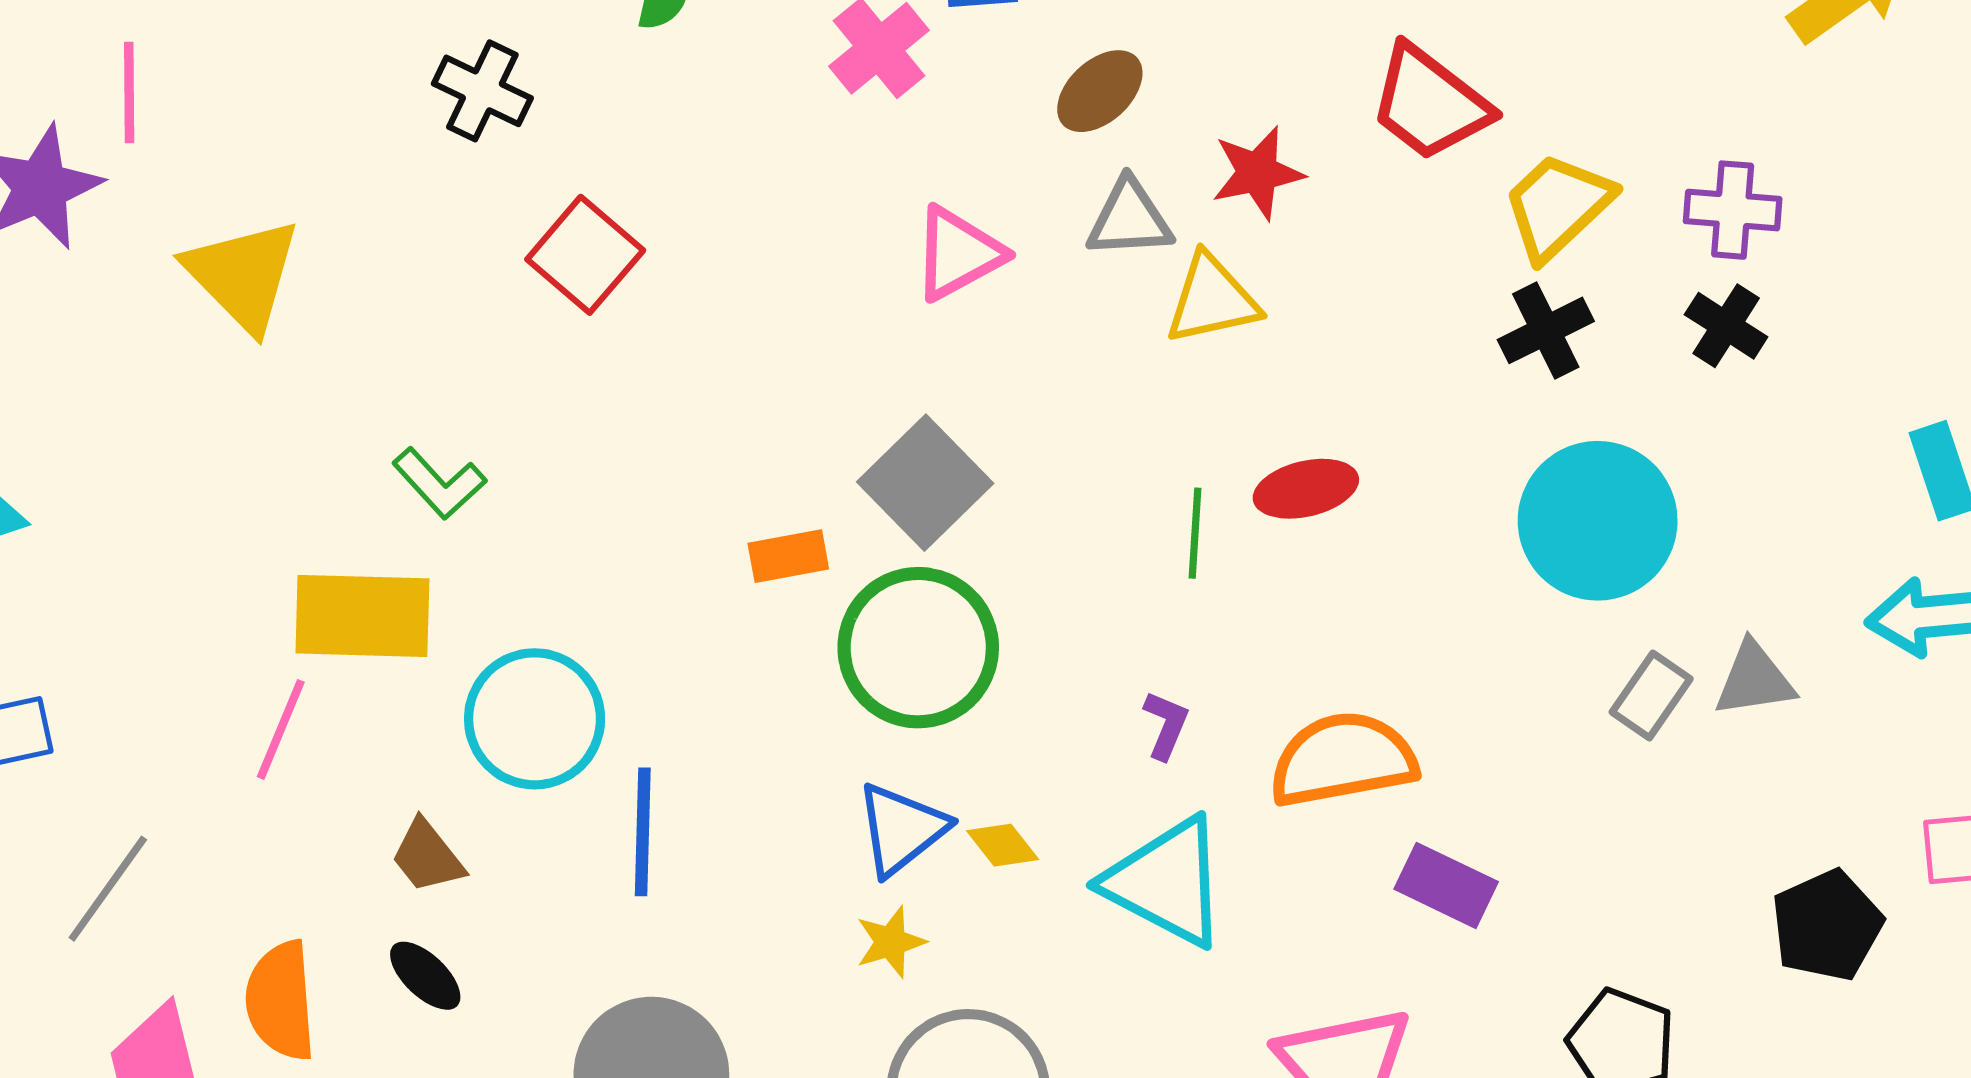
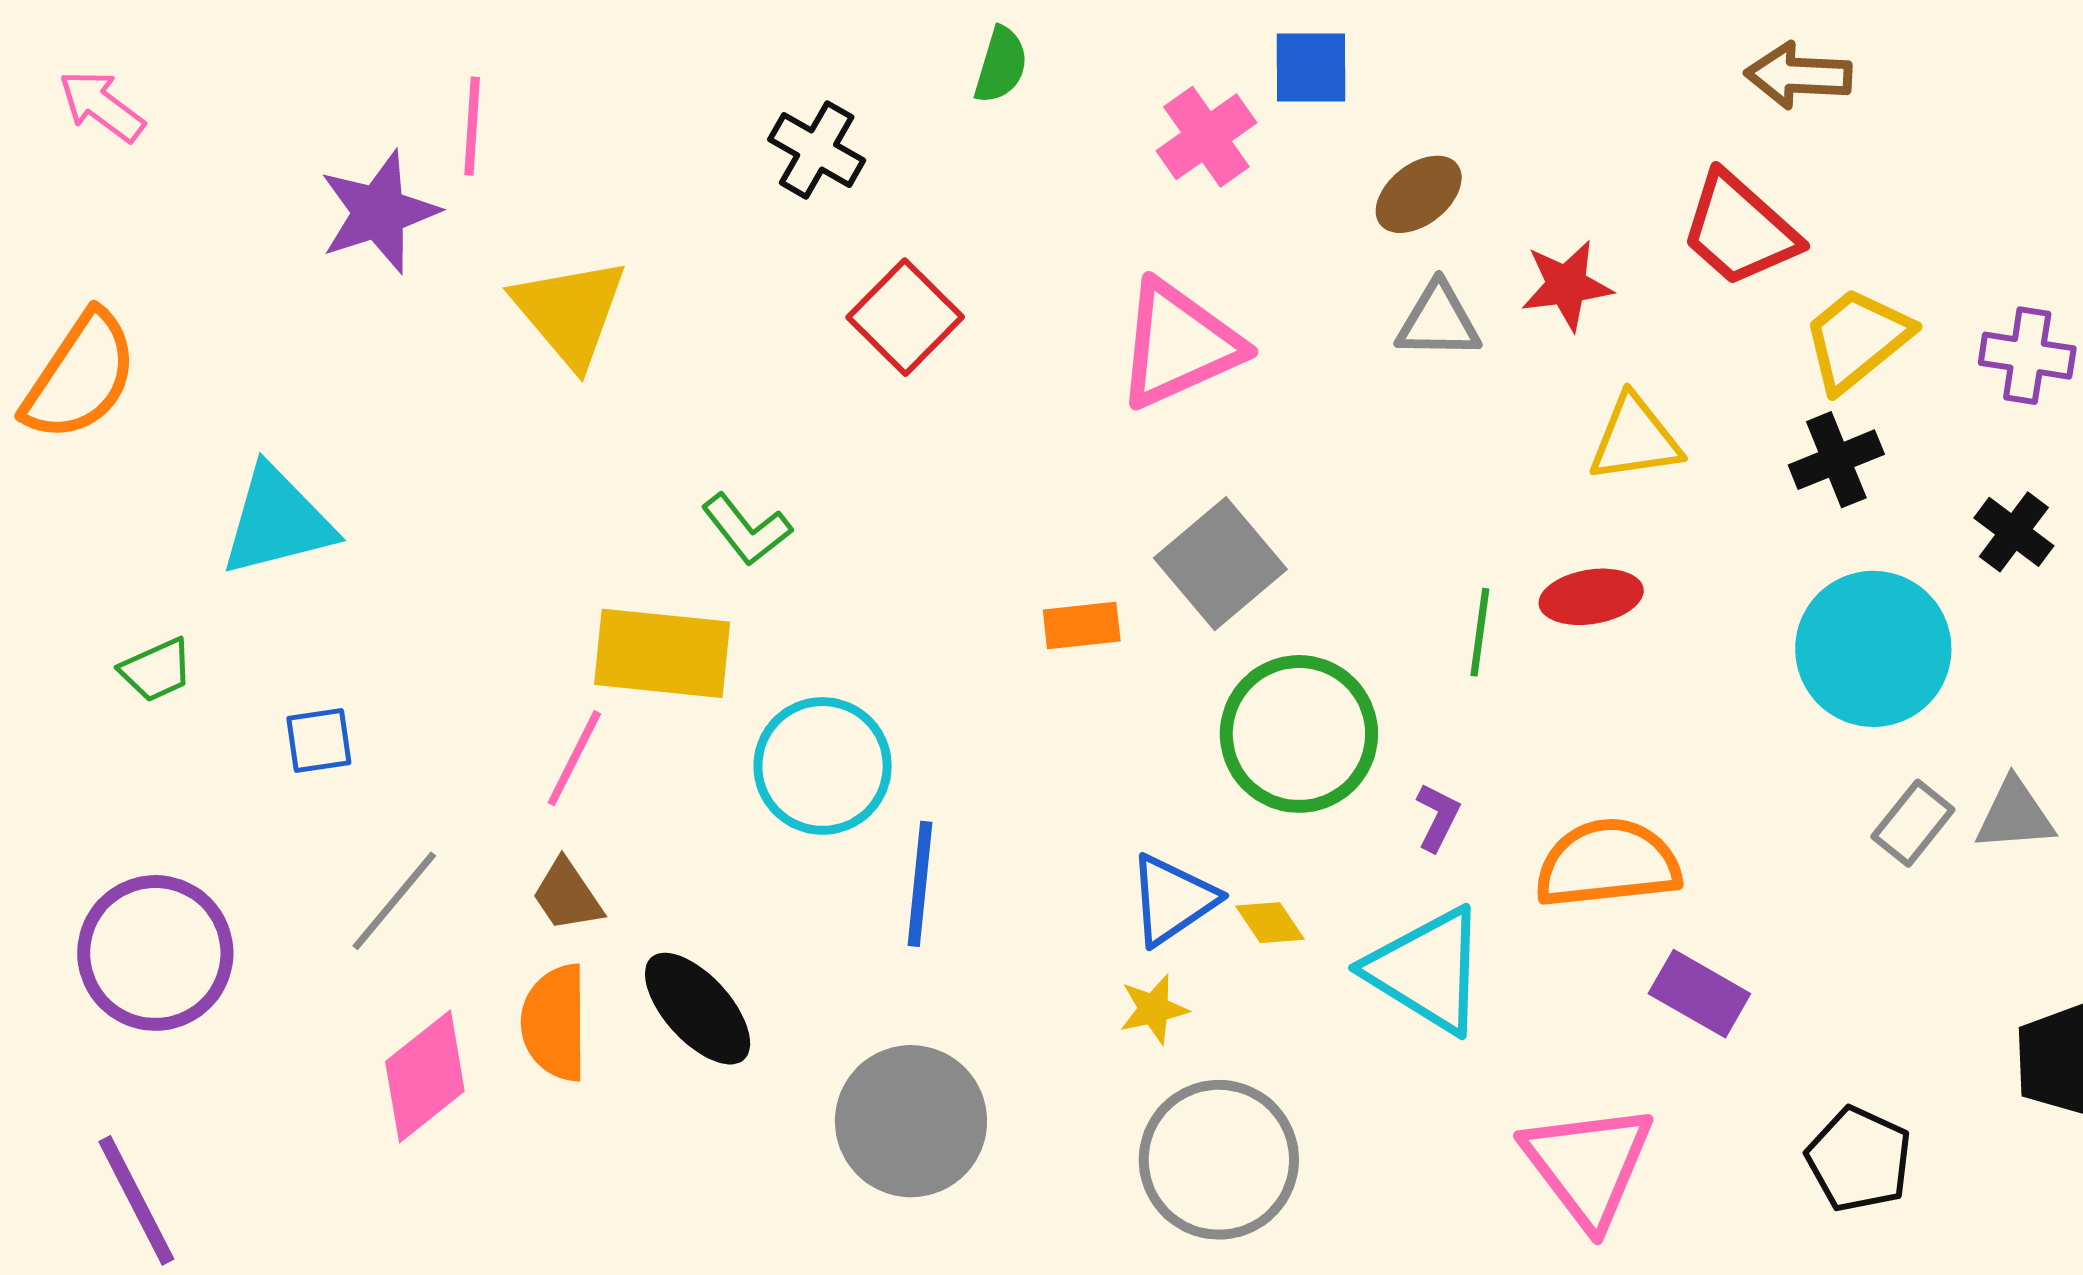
pink triangle: (958, 253) -> (1179, 344), moved, size x1.4
yellow triangle: (1212, 299) -> (1635, 439), moved
black cross: (1726, 326) -> (2014, 532), moved
green circle: (918, 648) -> (1299, 734), moved
brown trapezoid: (427, 856) -> (567, 895), moved
black ellipse: (425, 976) -> (698, 1009), size x1.6

